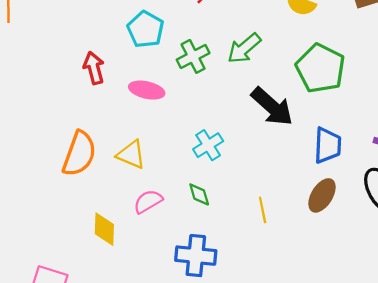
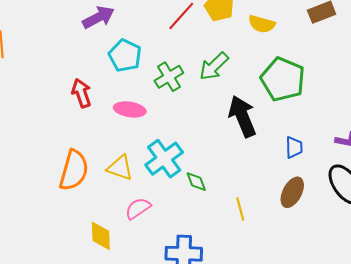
black arrow: (272, 107) -> (242, 116), turned -150
cyan cross: (208, 145) -> (164, 159), moved, size x1.4
blue trapezoid: (327, 145) -> (294, 147), size x0.7
green diamond: (199, 194) -> (196, 182), moved

